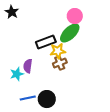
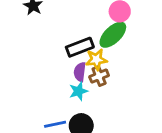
purple semicircle: (28, 66) -> (80, 72), moved
cyan star: (17, 74) -> (78, 91), moved

